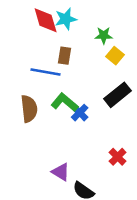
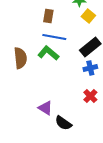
blue line: (46, 72) -> (54, 37), moved
blue cross: (80, 113) -> (90, 68), moved, turned 32

